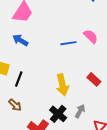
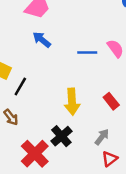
blue arrow: (20, 40) -> (42, 40), moved
gray arrow: (80, 111) -> (102, 137), moved

